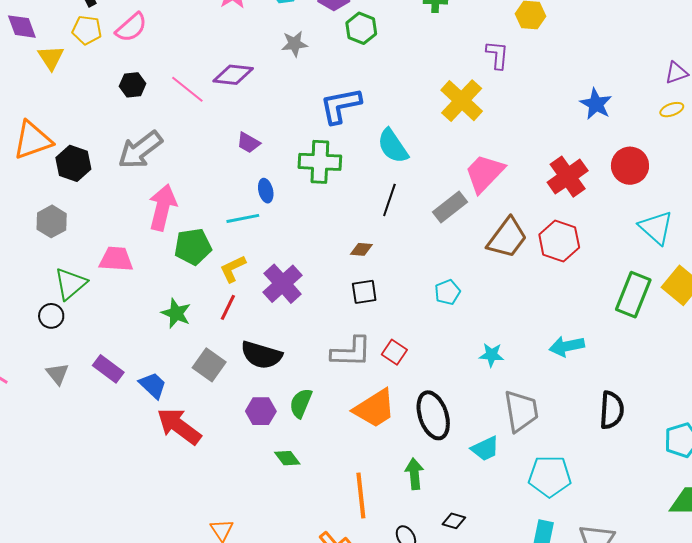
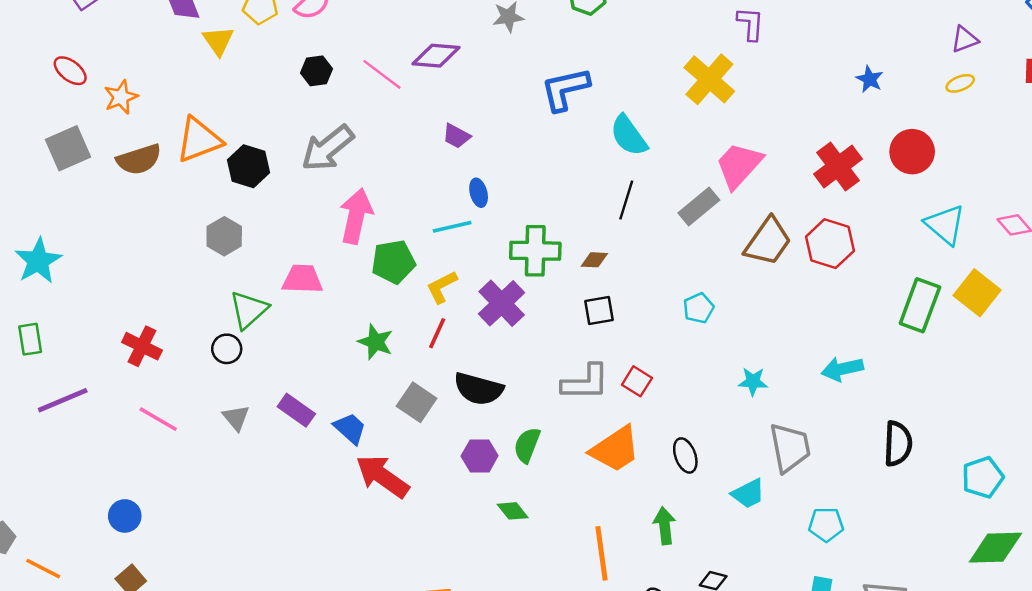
blue star: (596, 104) -> (870, 79), size x0.7
green cross: (320, 162) -> (535, 251), moved
black ellipse: (433, 415) -> (685, 455), size x0.6
cyan pentagon: (550, 476) -> (826, 524), size x0.7

